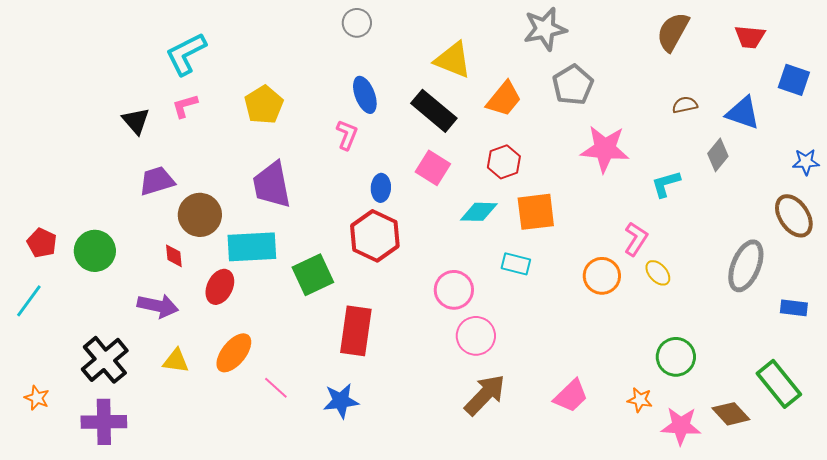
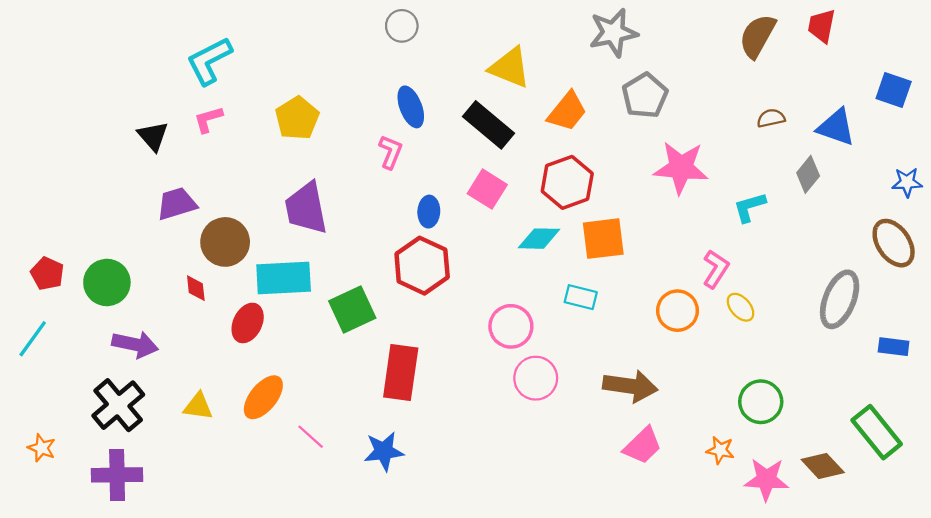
red trapezoid: (750, 37) -> (822, 26), moved, turned 96
red hexagon: (504, 162) -> (567, 182), size x1.4
purple arrow: (158, 306) -> (135, 344), moved
brown arrow: (485, 395) -> (630, 386), moved, turned 54

